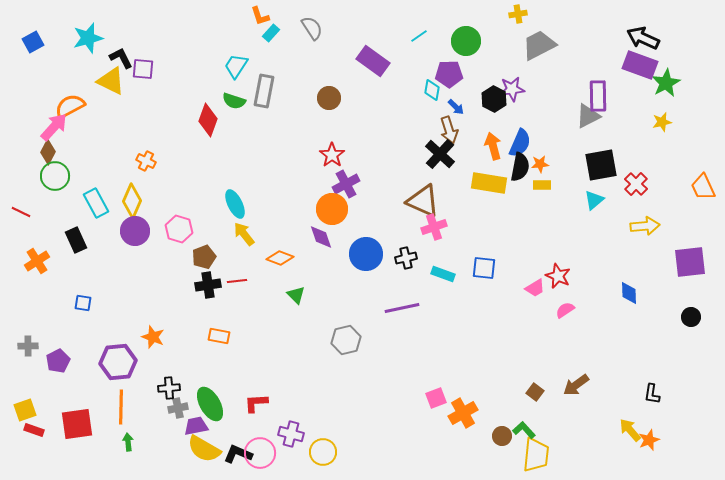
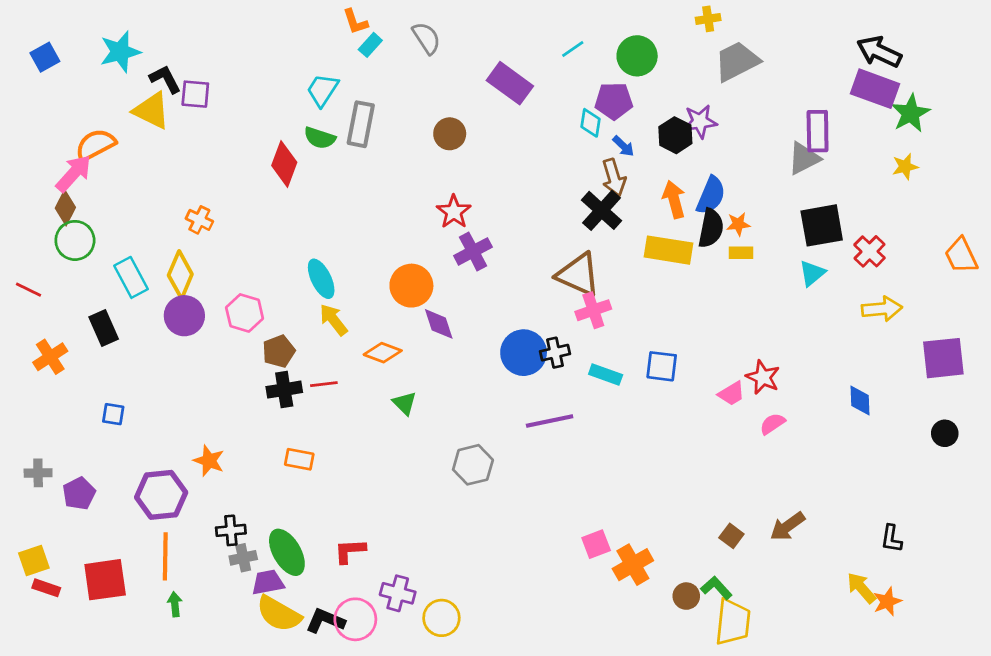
orange circle: (332, 209) -> (411, 286), moved
blue circle: (366, 254) -> (524, 353), moved

